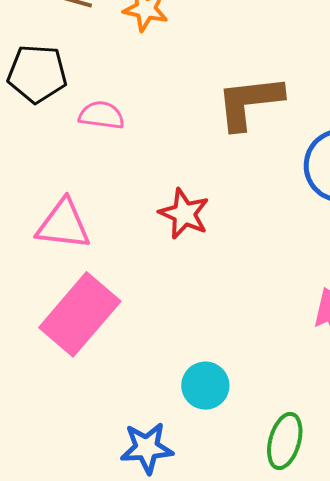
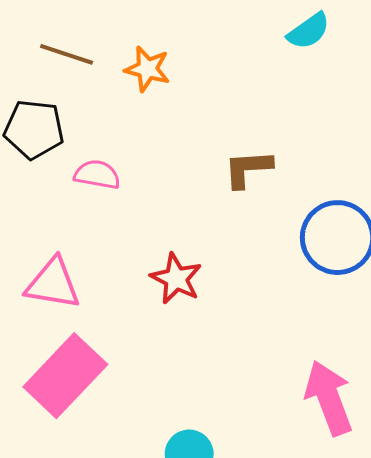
brown L-shape: (249, 102) -> (248, 169), size x0.7

